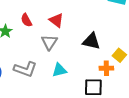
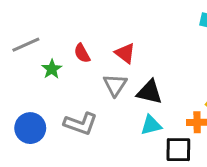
black triangle: (91, 41) -> (150, 92), moved
cyan triangle: (59, 70) -> (151, 125), moved

